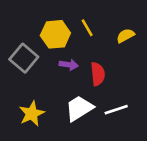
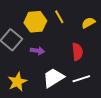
purple arrow: (69, 65) -> (37, 51), moved
red semicircle: (98, 74) -> (77, 52), moved

